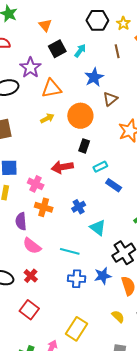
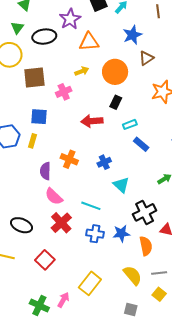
pink cross: (36, 184) -> (64, 92), moved, turned 35
red cross: (31, 276) -> (61, 223), moved, size x1.5
yellow semicircle: (118, 316) -> (133, 275), size x1.5

